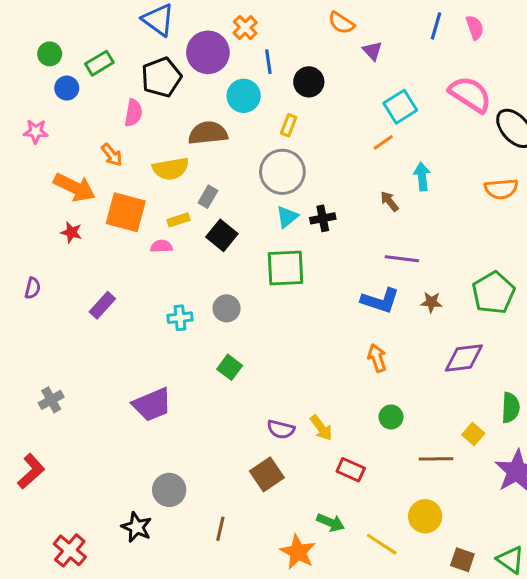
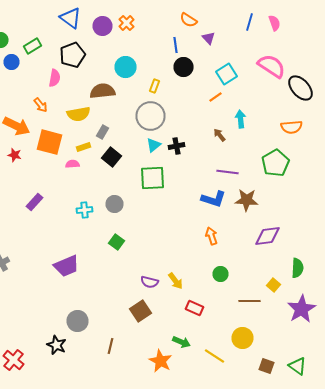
purple circle: (208, 52) -> (102, 26), moved, size x0.7
blue line: (268, 62) -> (176, 45), moved
black circle: (309, 82) -> (184, 67), moved
green pentagon: (493, 293) -> (276, 163), moved
brown star: (431, 302) -> (246, 200), size x1.6

